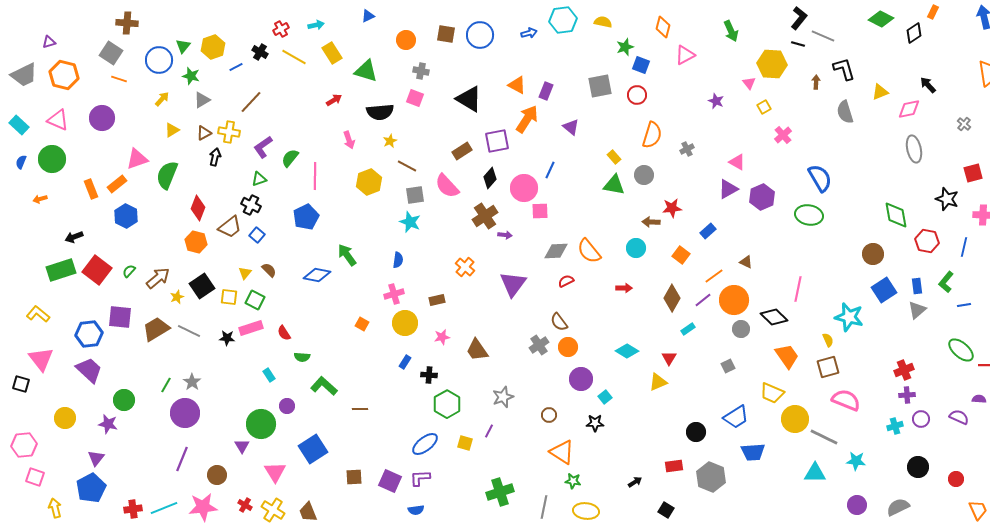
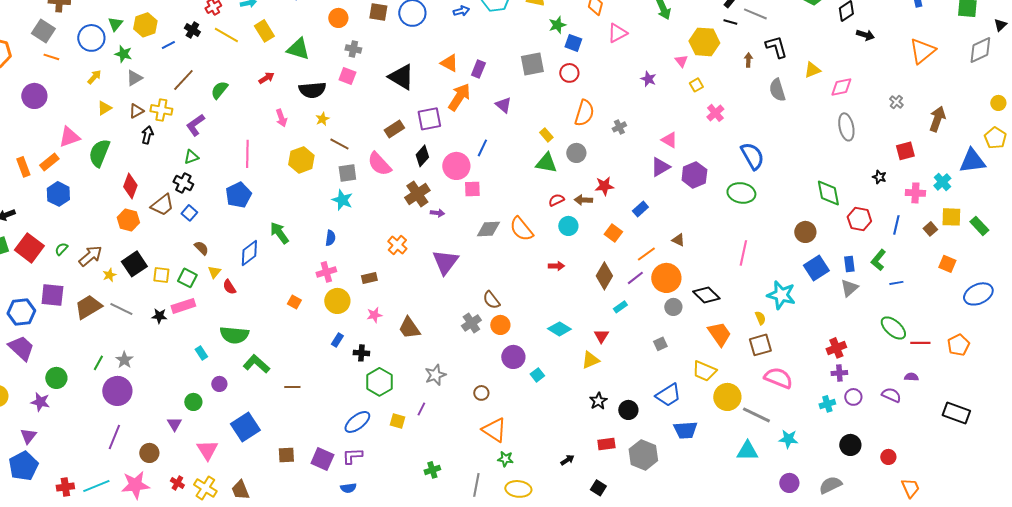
black arrow: (928, 85) -> (865, 35), moved, turned 150
green semicircle: (290, 158) -> (219, 90), moved
black star: (947, 199) -> (879, 177), size x0.6
yellow triangle: (245, 273) -> (214, 272), moved
blue diamond: (317, 275) -> (249, 253), turned -48
red semicircle: (566, 281) -> (556, 200), moved
pink line: (798, 289) -> (743, 253), moved
red semicircle: (284, 333) -> (229, 287), moved
green semicircle: (302, 357) -> (234, 335), size x1.8
black star: (595, 423) -> (598, 401), moved, turned -30
green circle: (261, 424) -> (193, 402), size x0.6
green cross: (500, 492) -> (432, 470), size x0.6

